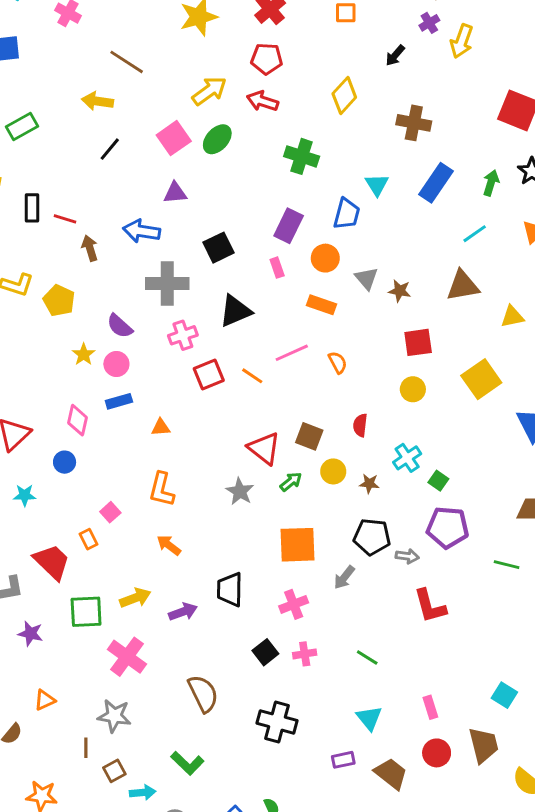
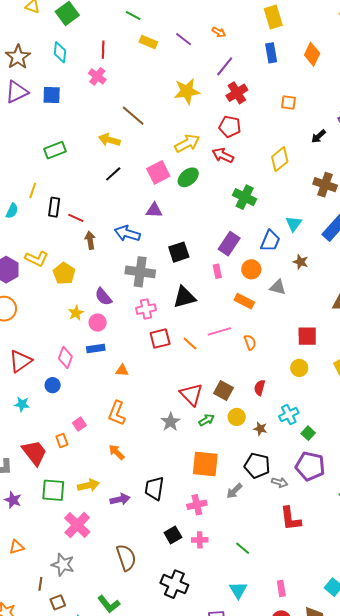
gray triangle: (366, 278) -> (278, 287), turned -42
brown star: (400, 291) -> (301, 262), moved

